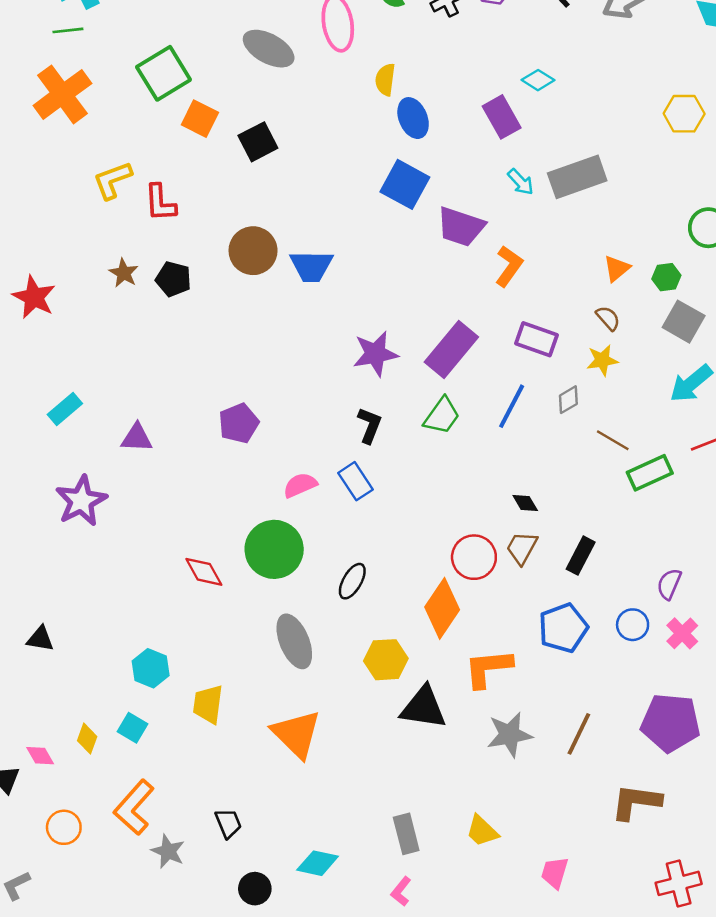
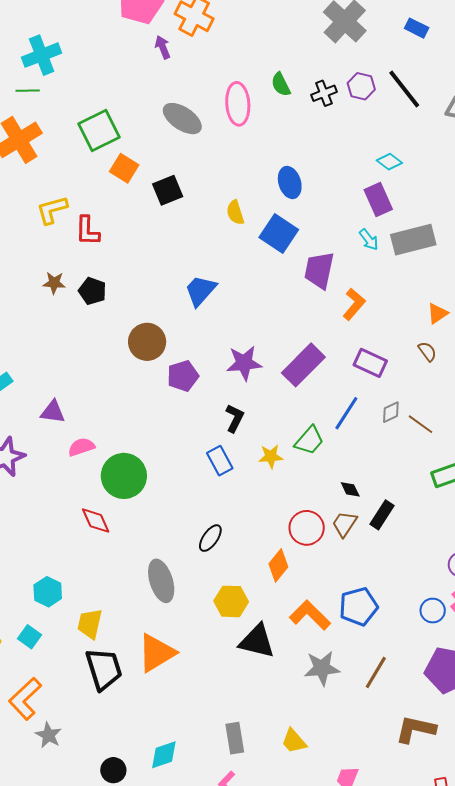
yellow semicircle: (385, 80) -> (235, 212), moved, turned -30
purple rectangle: (502, 117) -> (378, 200), moved
purple trapezoid: (461, 227) -> (319, 270), turned 78
brown circle: (253, 251) -> (147, 342), moved
blue trapezoid: (311, 266) -> (200, 291), turned 126
brown star: (124, 273) -> (54, 283), turned -30
yellow star: (602, 360) -> (271, 456), moved
green trapezoid: (442, 416) -> (309, 440), moved
purple pentagon: (239, 423) -> (183, 376), moved
brown line: (613, 440) -> (420, 424), moved
pink semicircle: (300, 485) -> (81, 447), moved
green circle: (274, 549) -> (124, 476), moved
black rectangle: (581, 556) -> (382, 515), moved
orange diamond: (442, 608) -> (278, 565), size x0.7
blue circle: (633, 625) -> (433, 611), moved
blue pentagon: (563, 628) -> (359, 607), moved
orange L-shape: (488, 668) -> (310, 615), turned 45
orange triangle: (297, 734) -> (156, 653), turned 39
black trapezoid: (228, 823) -> (104, 669), moved, size x1.8
cyan diamond: (318, 863) -> (164, 755), turned -36

